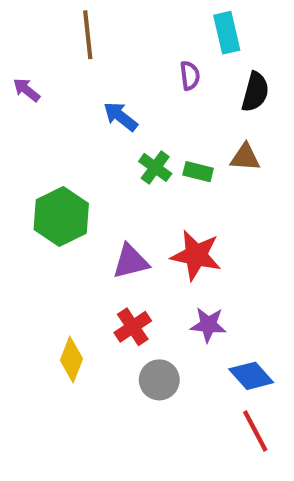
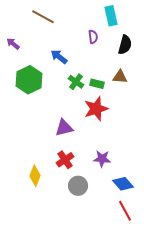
brown line: (88, 35) -> (43, 17), turned -55
green hexagon: (61, 217) -> (29, 80), moved
red star: (196, 255) -> (96, 109), moved, turned -30

